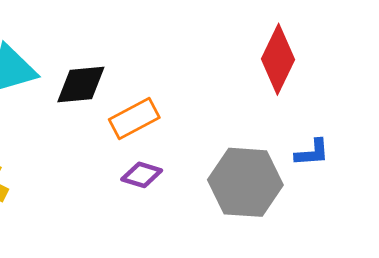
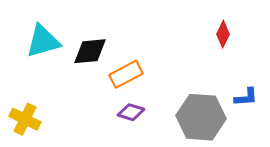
red diamond: (278, 59) -> (223, 34), size x0.6

